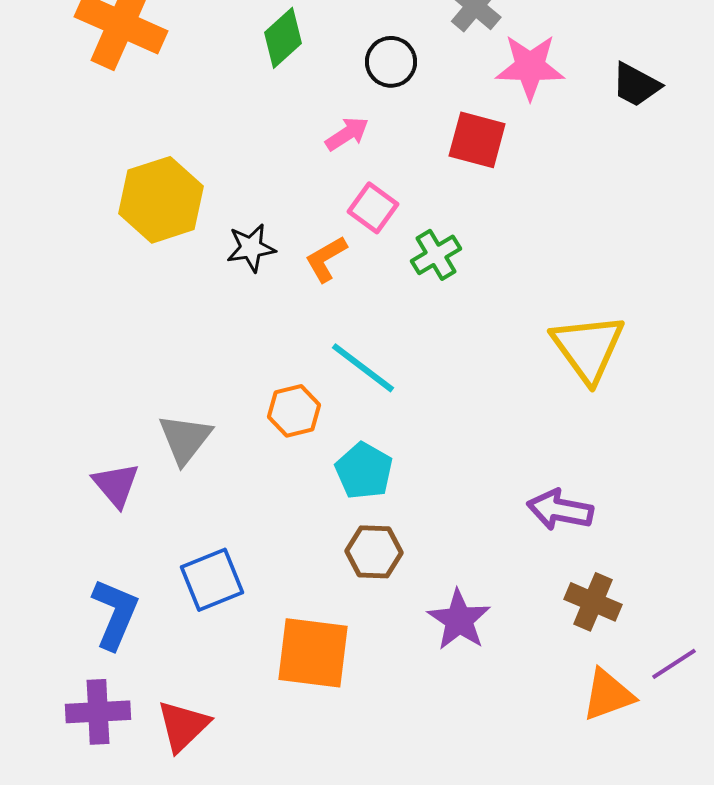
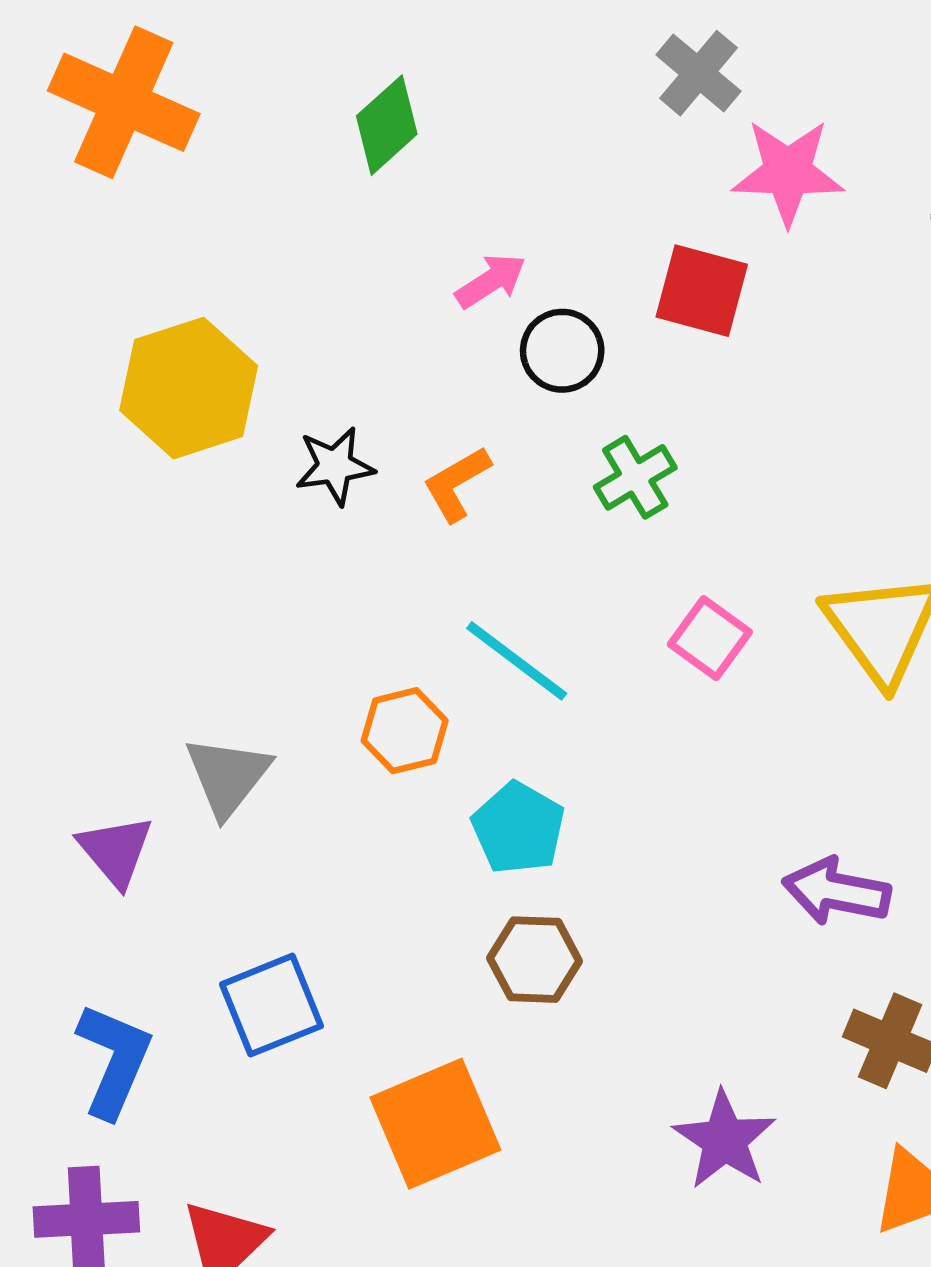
black circle: (391, 62) -> (562, 351), moved
pink square: (373, 208) -> (710, 638), moved
purple star: (459, 620) -> (724, 1140), moved
orange square: (313, 653) -> (435, 1124), turned -30

